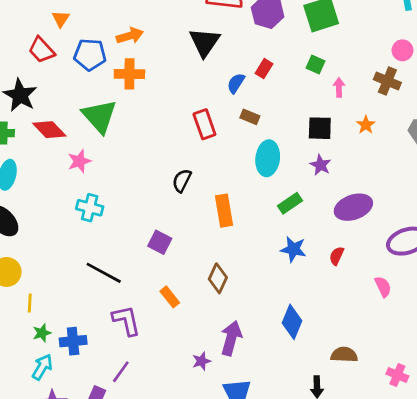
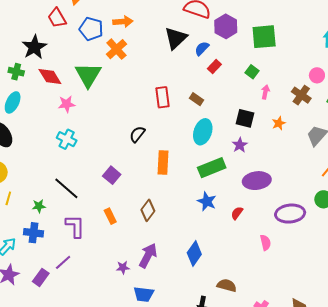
orange cross: (129, 74) -> (116, 49), turned 35
blue semicircle: (236, 83) -> (202, 48), moved
green rectangle: (290, 203) -> (212, 168), size x1.5
green star: (42, 333) -> (39, 206), moved

